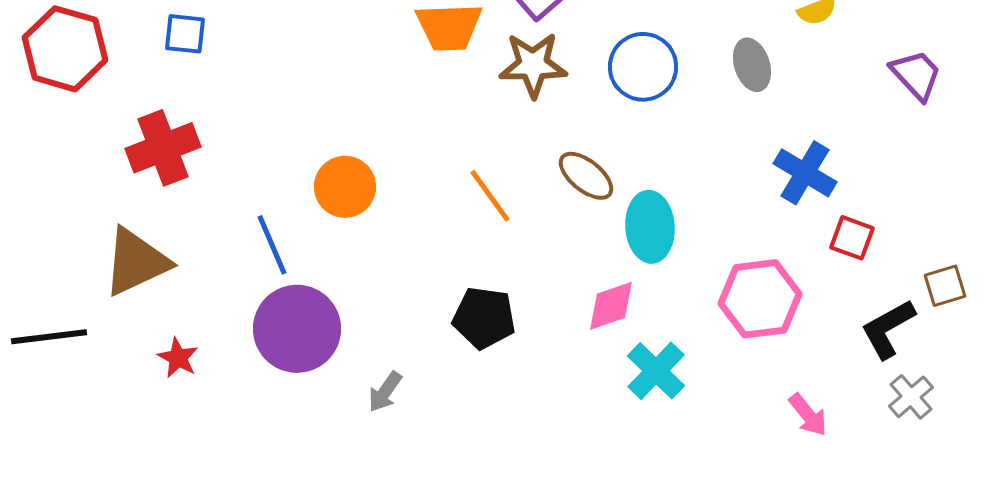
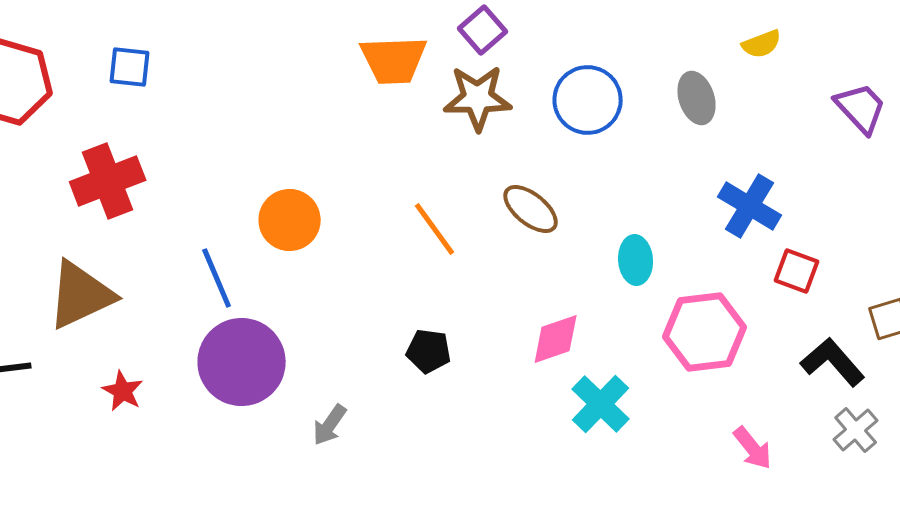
cyan ellipse: (650, 227) -> (636, 260), moved, size x0.7
black pentagon: (484, 318) -> (429, 351), size x0.7
black L-shape: (888, 329) -> (833, 362), turned 78

